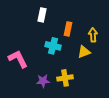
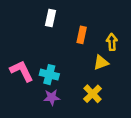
cyan cross: (53, 46) -> (49, 75), moved
yellow cross: (65, 78) -> (93, 94), moved, turned -35

